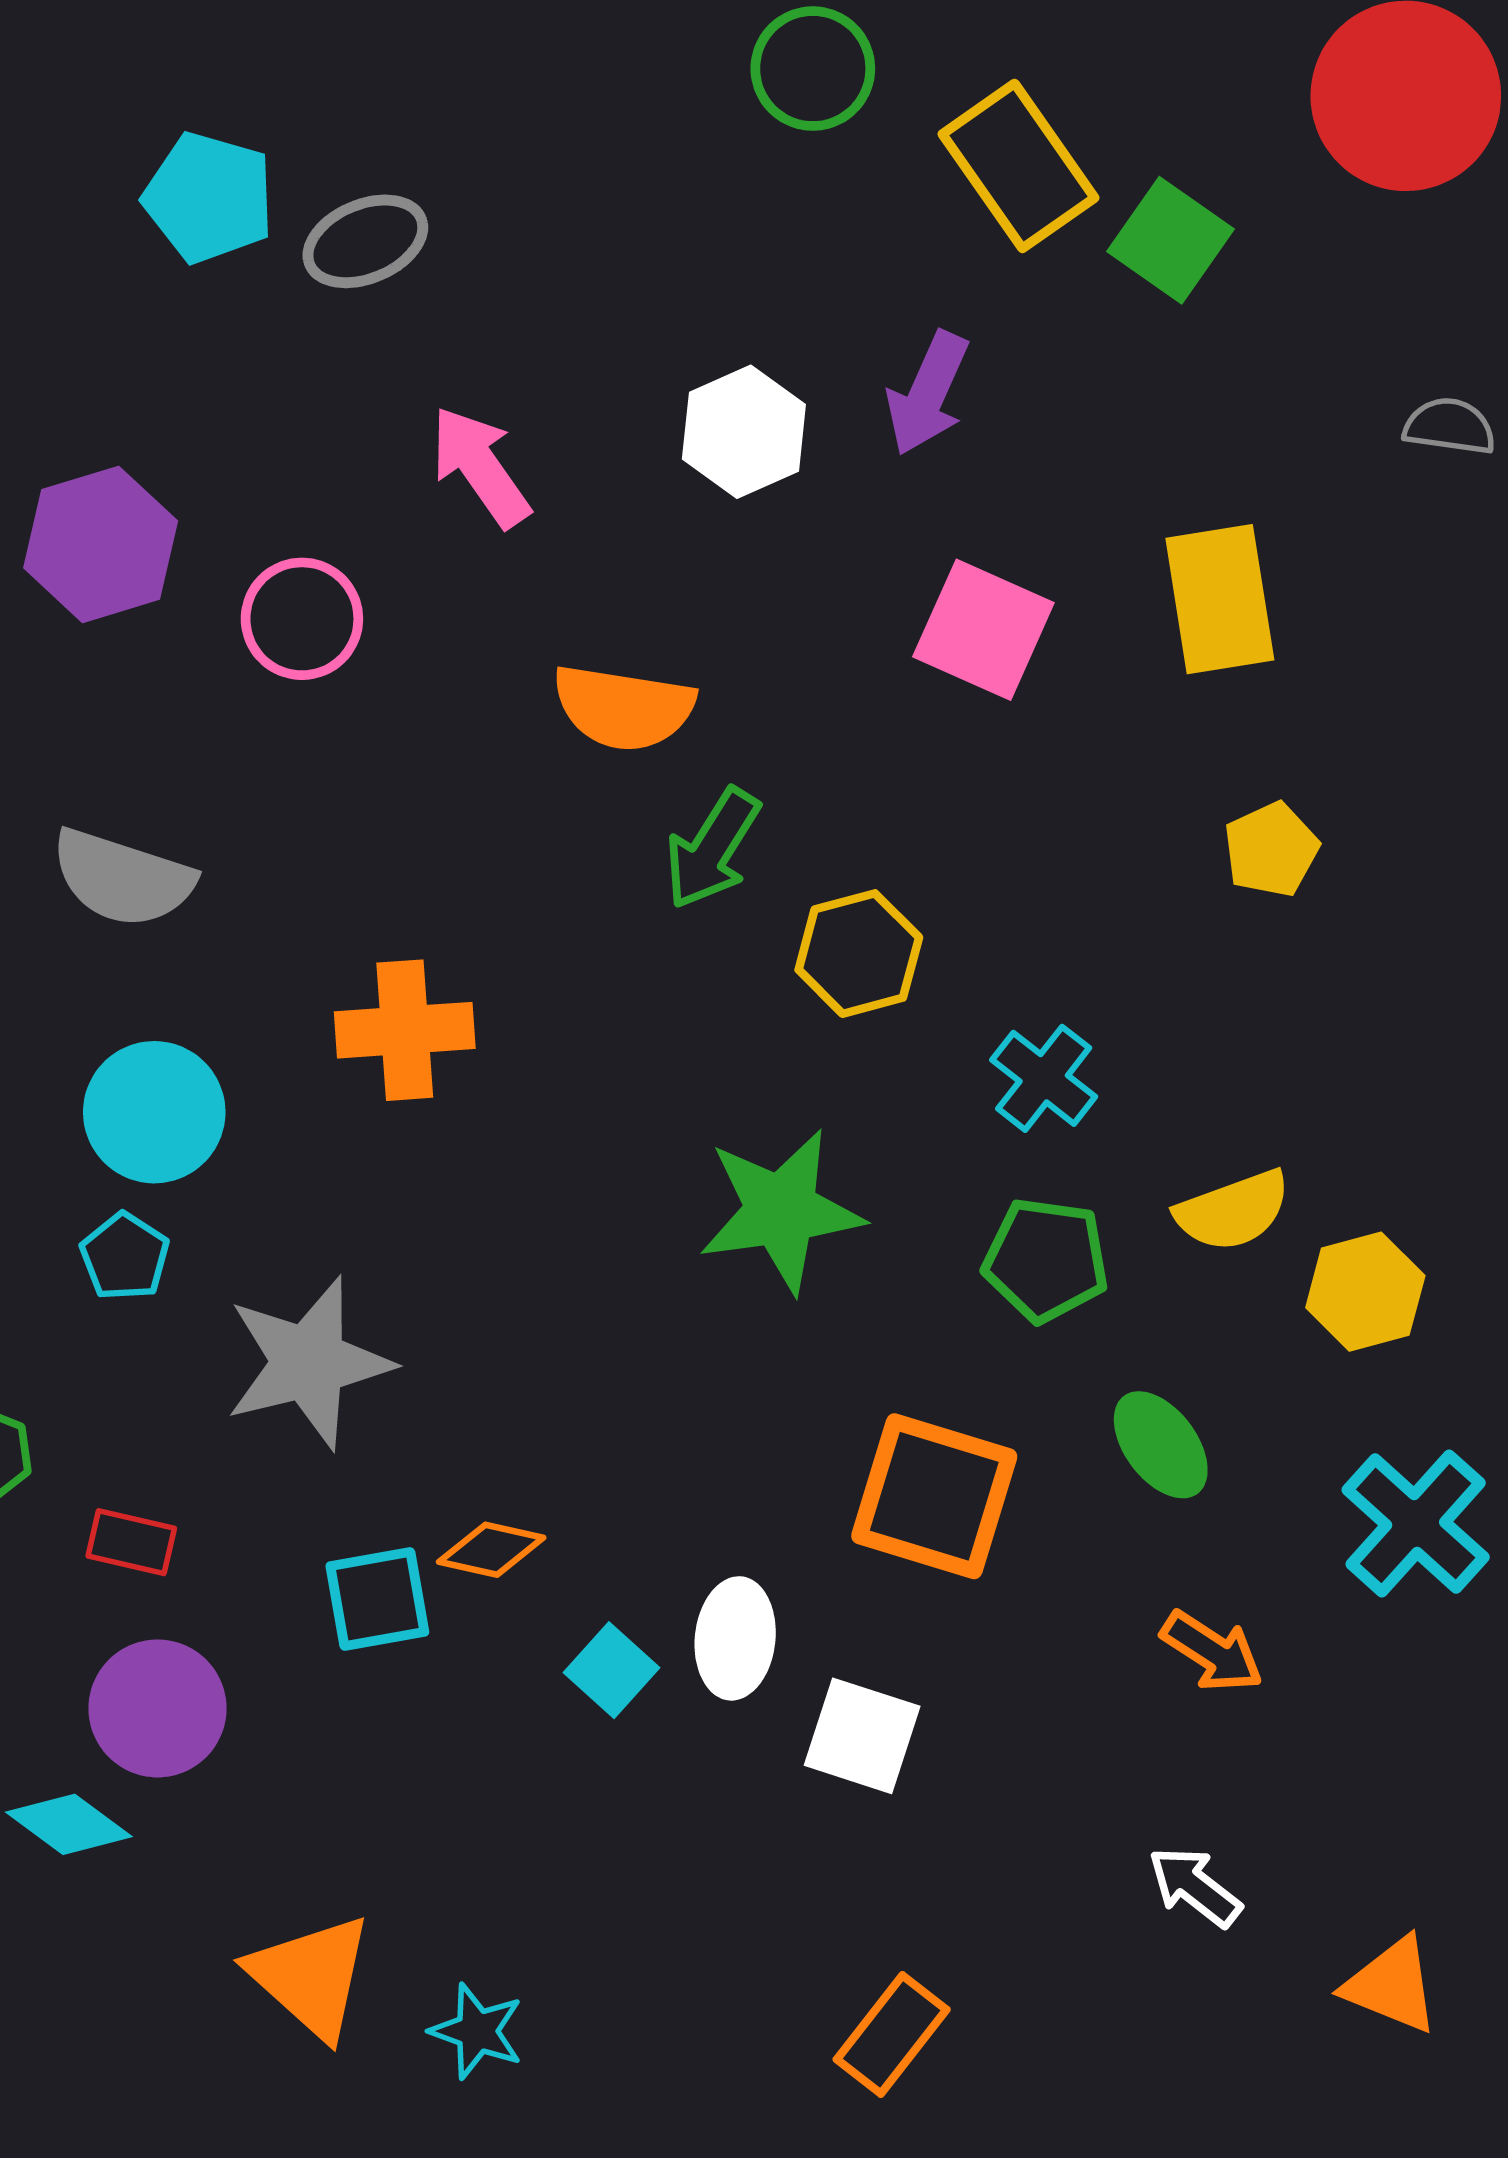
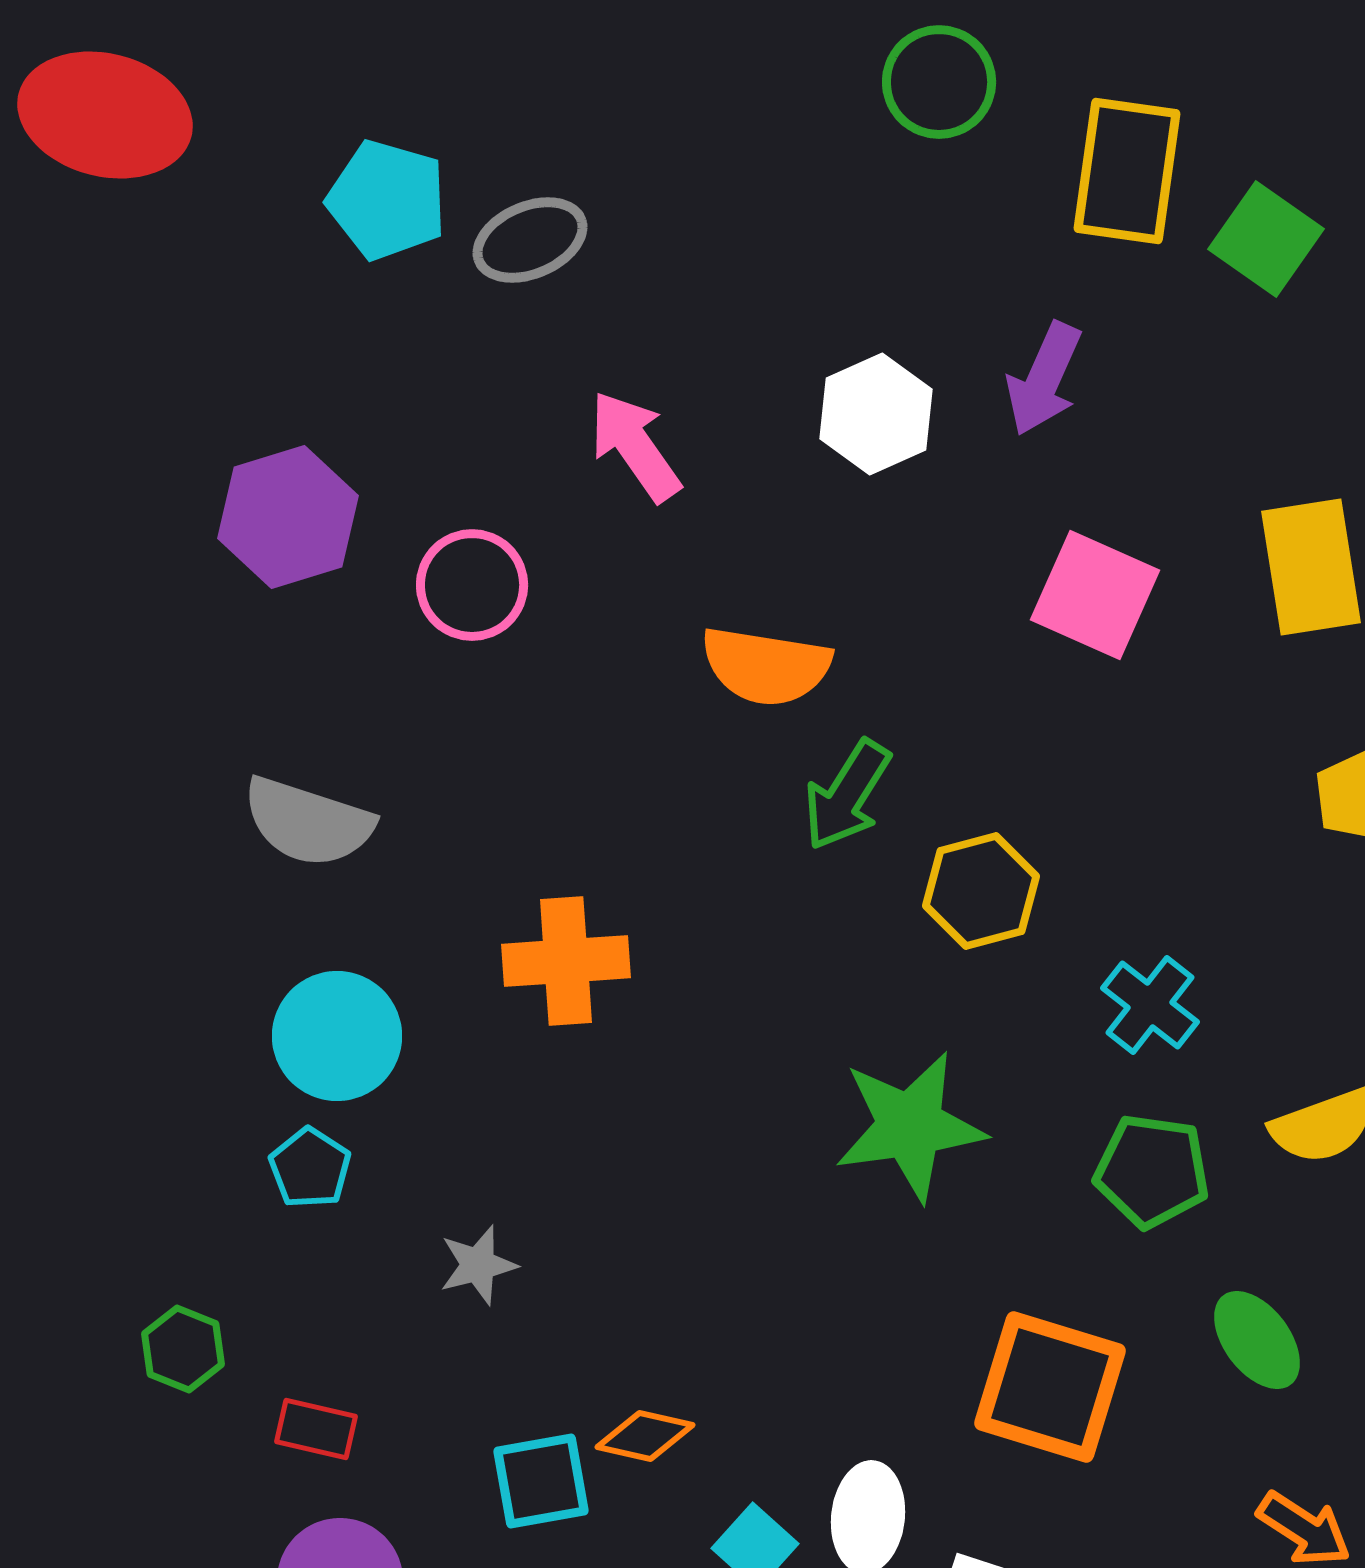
yellow rectangle: (1018, 166) -> (1127, 171), turned 43
gray star: (308, 1363) -> (478, 1265), size x0.5

